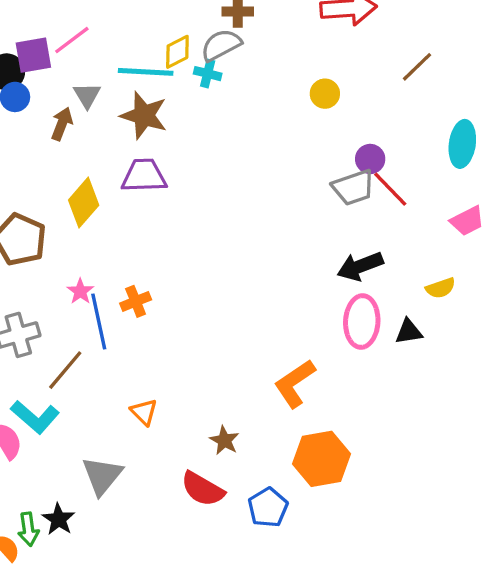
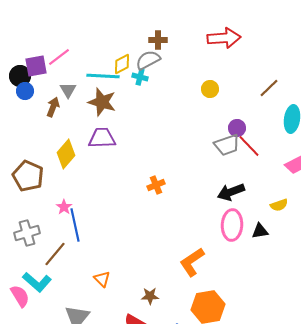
brown line: (417, 67) -> (269, 88), moved
orange cross: (136, 301) -> (156, 185), moved
brown star: (224, 440) -> (150, 296), turned -30

